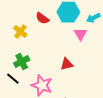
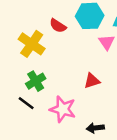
yellow cross: (20, 32) -> (32, 44), size x1.5

